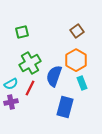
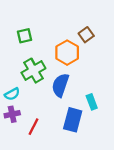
orange hexagon: (76, 60) -> (67, 53), moved
cyan rectangle: (82, 83) -> (92, 102), moved
red line: (30, 88) -> (33, 127), moved

